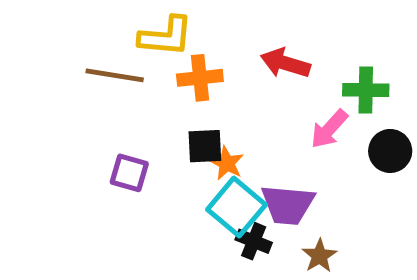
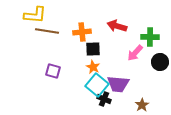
yellow L-shape: (166, 36) -> (35, 15), moved
black square: (205, 146) -> (93, 49), moved
brown star: (319, 256) -> (142, 105), moved

